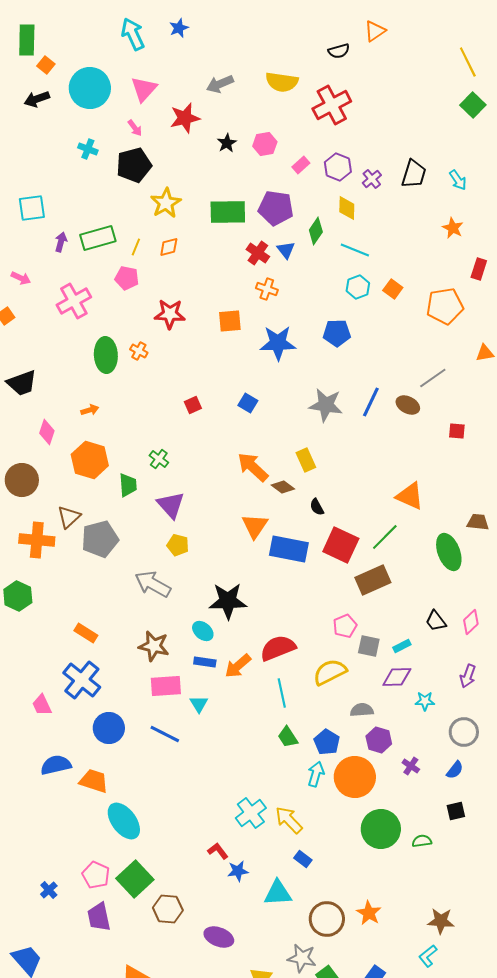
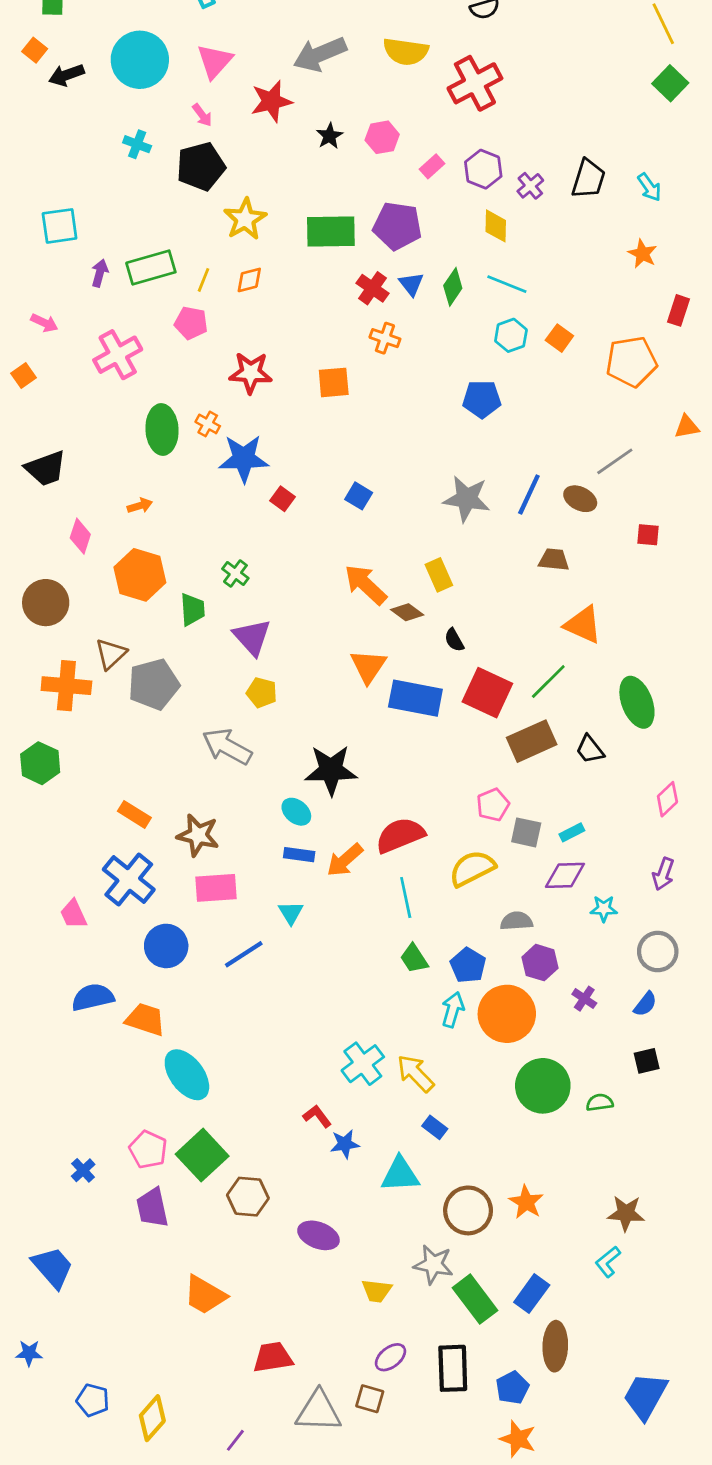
orange square: (46, 65) -> (35, 50), moved
gray arrow: (220, 84) -> (320, 54), size x1.4
green diamond: (316, 231) -> (453, 287), moved
blue star: (278, 343) -> (244, 459), moved
red square: (193, 405) -> (282, 499), turned -30
brown trapezoid: (478, 522) -> (554, 560), moved
black trapezoid: (436, 621) -> (590, 749), moved
brown star: (154, 646) -> (198, 835), moved
pink rectangle: (166, 686) -> (216, 888), moved
blue line: (165, 734) -> (244, 954), turned -60

